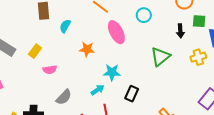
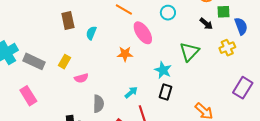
black arrow: (180, 31) -> (206, 24), turned -40
orange star: (87, 49) -> (125, 54), moved
cyan star: (112, 72) -> (163, 70), moved, turned 30
gray semicircle: (64, 97) -> (99, 104), turned -36

